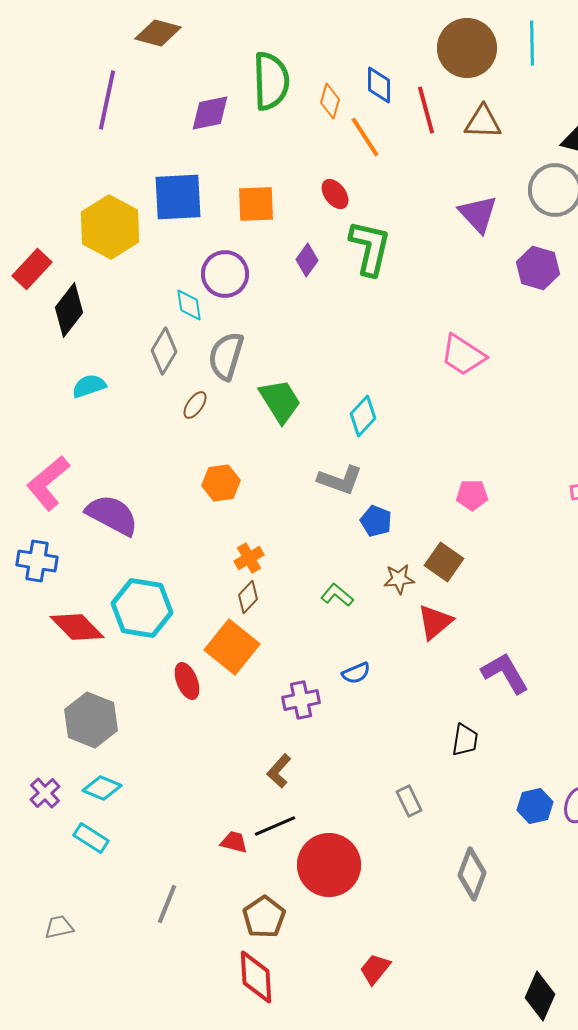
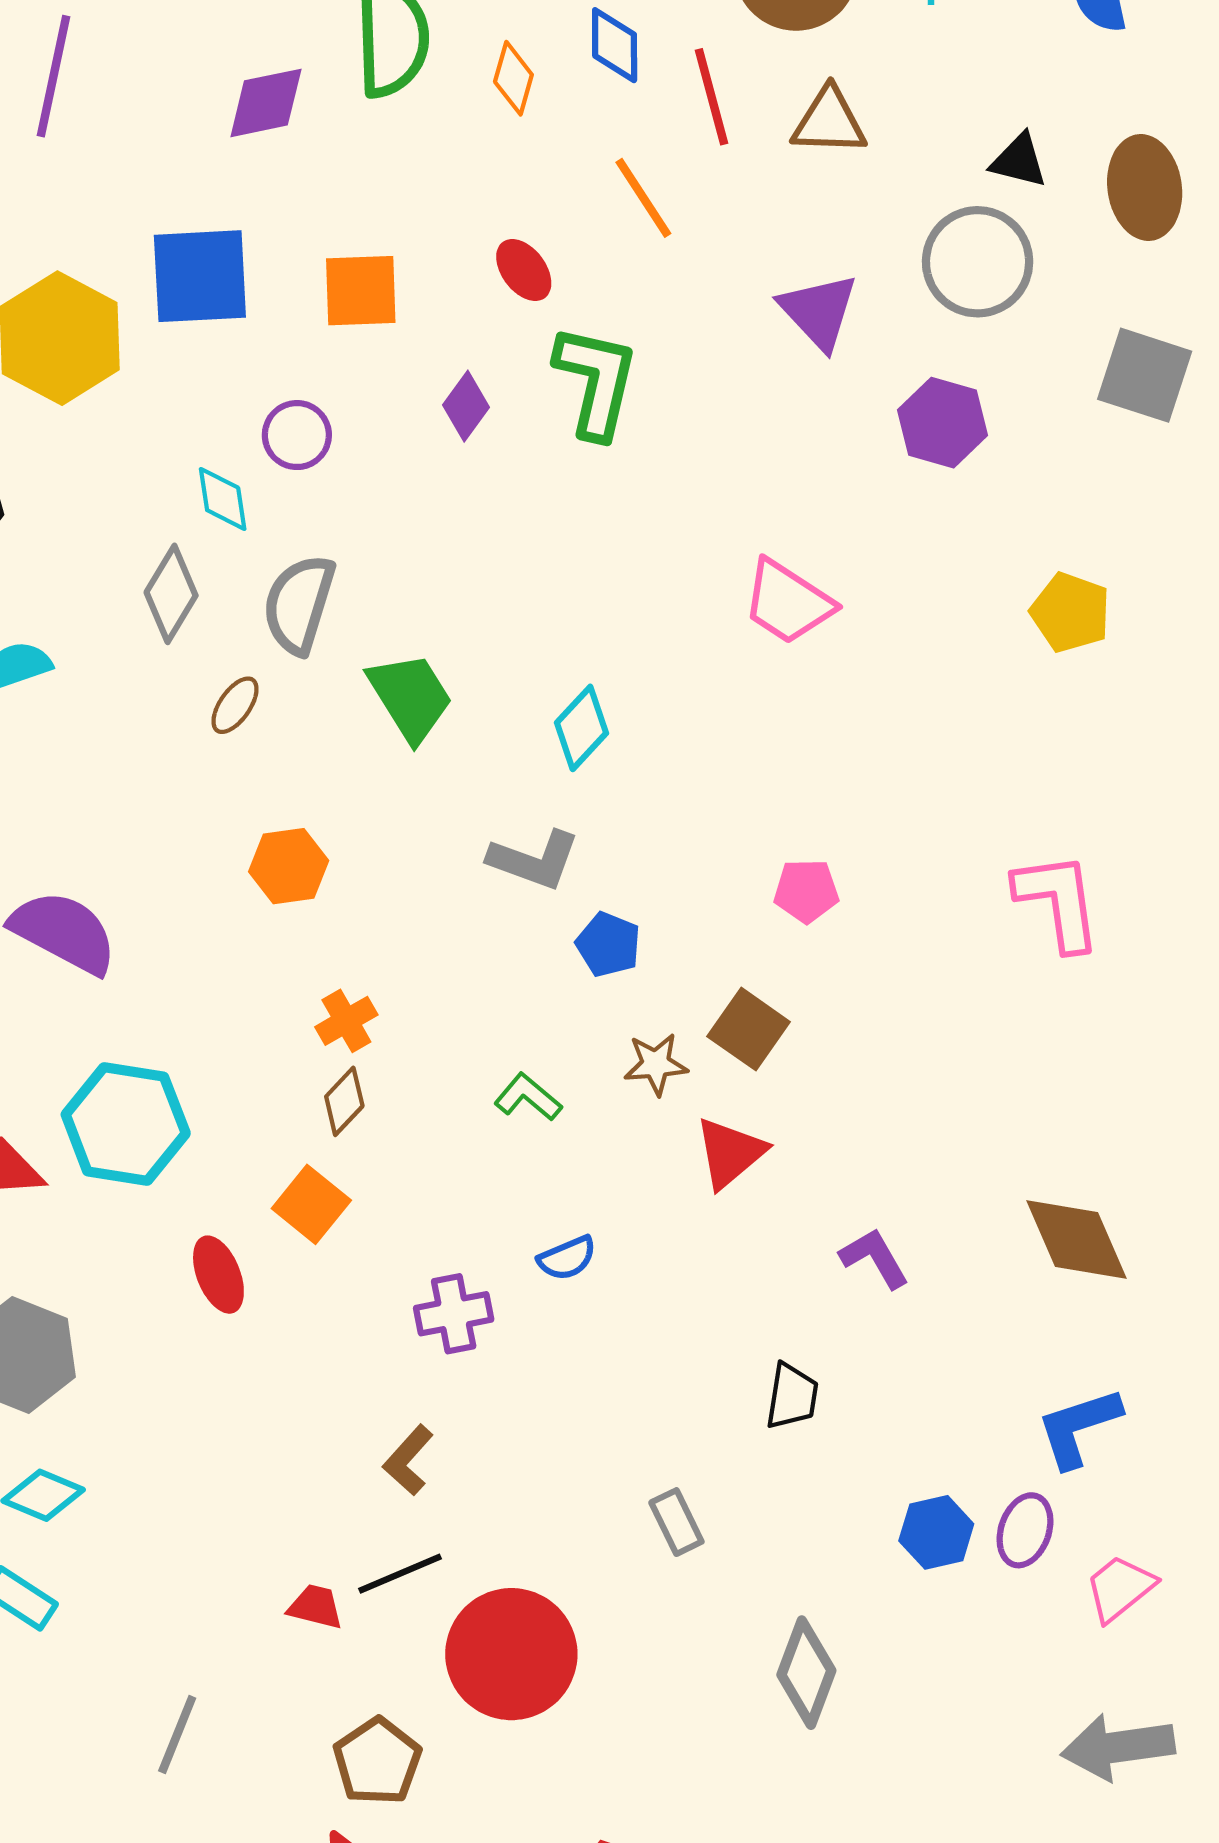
orange line: (365, 137) -> (643, 198), moved
purple circle: (225, 274) -> (297, 435), size x0.7
orange square: (232, 647) -> (311, 1204), size x0.7
purple L-shape: (505, 673) -> (874, 1258), size x0.7

